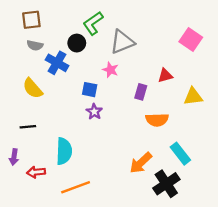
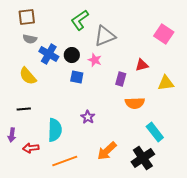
black circle: (77, 43) -> (72, 55), moved
purple star: (94, 112) -> (88, 117), moved
orange arrow: (141, 163) -> (107, 151), moved

